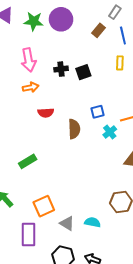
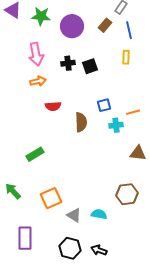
purple circle: (61, 19) -> (72, 26), moved
cyan cross: (110, 132) -> (116, 125), turned 32
purple rectangle: (29, 235) -> (25, 238), moved

